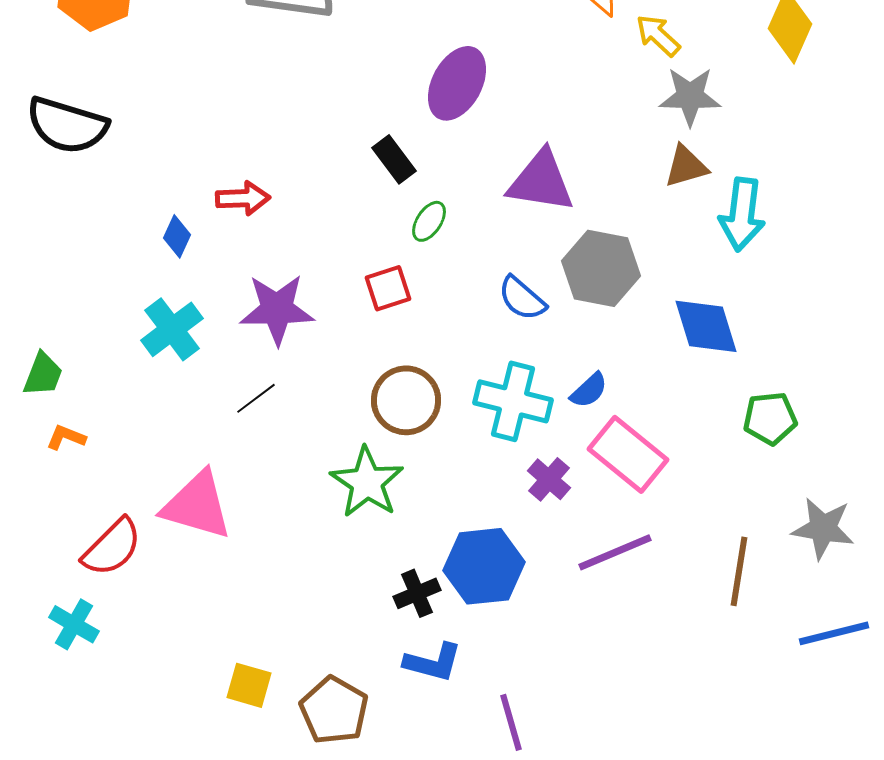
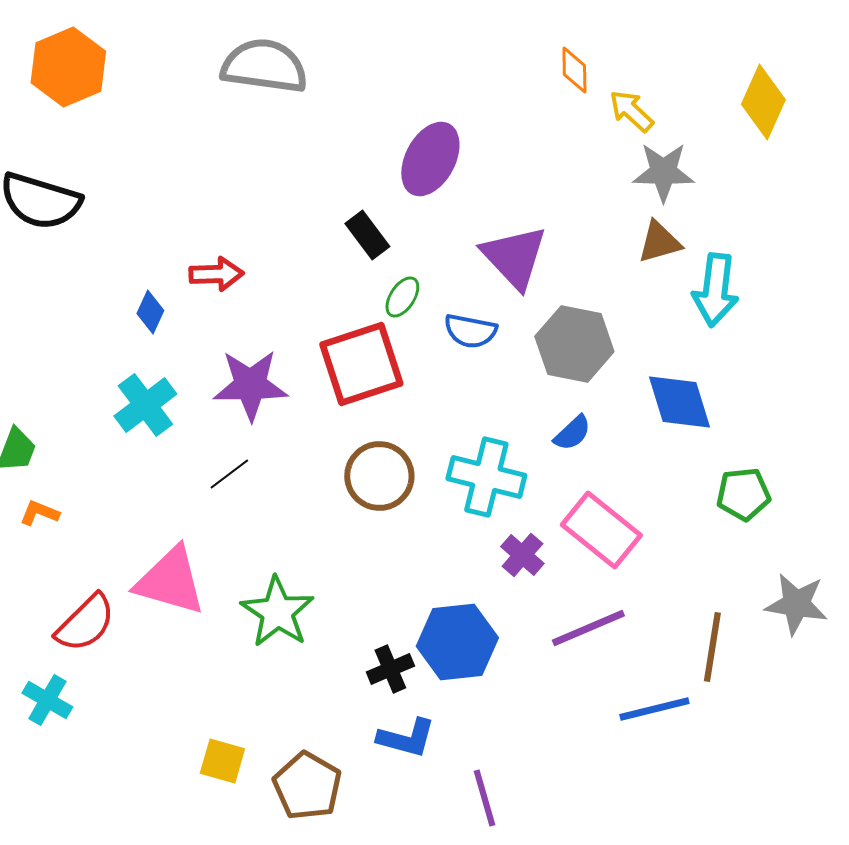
purple triangle: (541, 181) -> (514, 257), turned 38
red square: (388, 288) -> (361, 364), size x1.8
blue semicircle: (522, 298) -> (470, 331), moved, turned -30
blue semicircle: (589, 390) -> (572, 433), moved
green star: (367, 482) -> (277, 612), moved
blue line: (834, 633) -> (654, 709), moved

